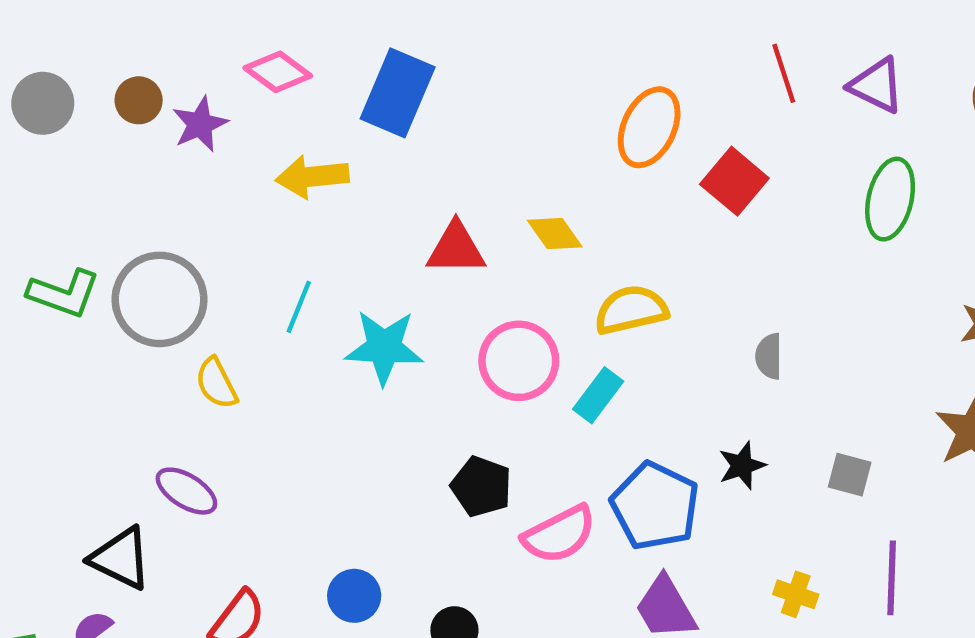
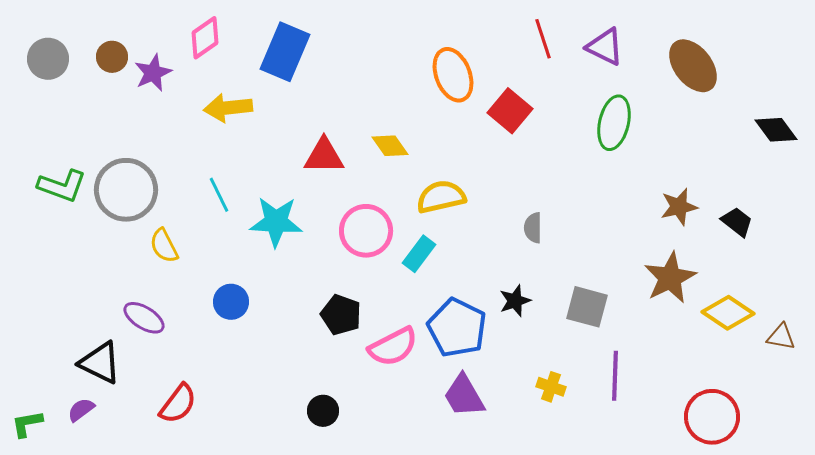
pink diamond: (278, 72) -> (205, 38), turned -72
orange ellipse: (649, 127) -> (453, 75), turned -46
cyan line: (299, 307) -> (219, 195), turned -48
gray square: (850, 475) -> (587, 307), size x1.4
blue circle: (354, 596) -> (231, 302), moved

